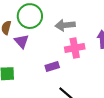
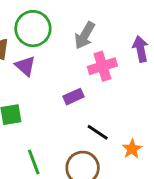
gray arrow: (65, 25) -> (85, 35), turned -48

